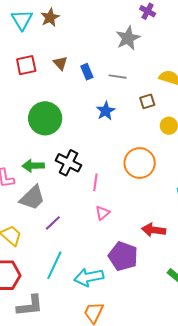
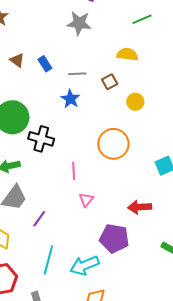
gray star: (128, 38) -> (79, 23), turned -30
gray line: (118, 77) -> (77, 74), moved
black cross: (68, 163) -> (41, 139), moved

